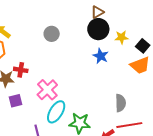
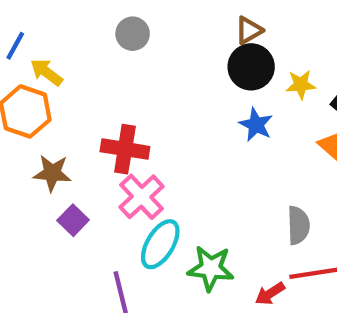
gray circle: (52, 34) -> (133, 34), moved
red cross: (21, 70) -> (125, 149), moved, size x1.5
purple square: (15, 101) -> (73, 220), turned -32

